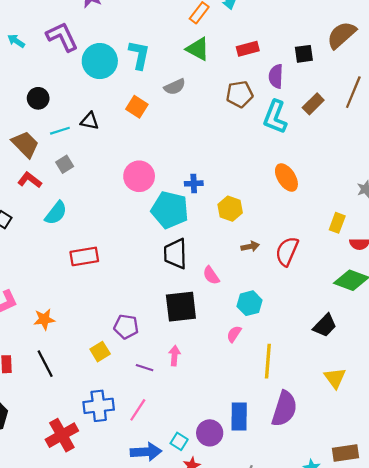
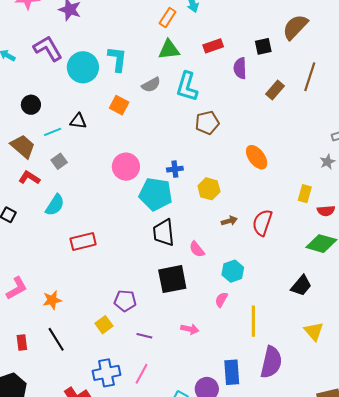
green triangle: (198, 49) -> (169, 50), turned -30
brown pentagon: (240, 94) -> (207, 123), moved
cyan L-shape: (275, 117) -> (187, 87), moved
pink arrow: (174, 356) -> (190, 329), moved, turned 102

